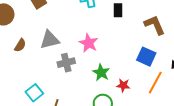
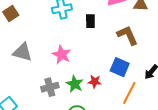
gray triangle: (50, 40) -> (22, 52), turned 30
gray cross: (66, 63) -> (50, 87), moved
red star: (123, 85) -> (95, 82), moved

